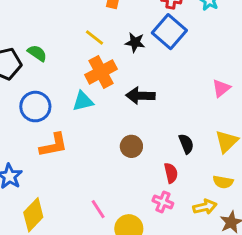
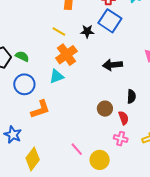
green semicircle: (37, 53) -> (22, 56), moved
black arrow: (140, 96) -> (113, 65), moved
black semicircle: (186, 144) -> (131, 96), turned 32
brown circle: (131, 146) -> (105, 109), moved

